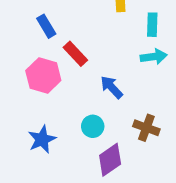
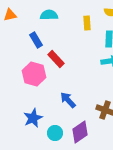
blue arrow: (112, 87) -> (68, 100), moved
cyan circle: (93, 126) -> (55, 133), moved

